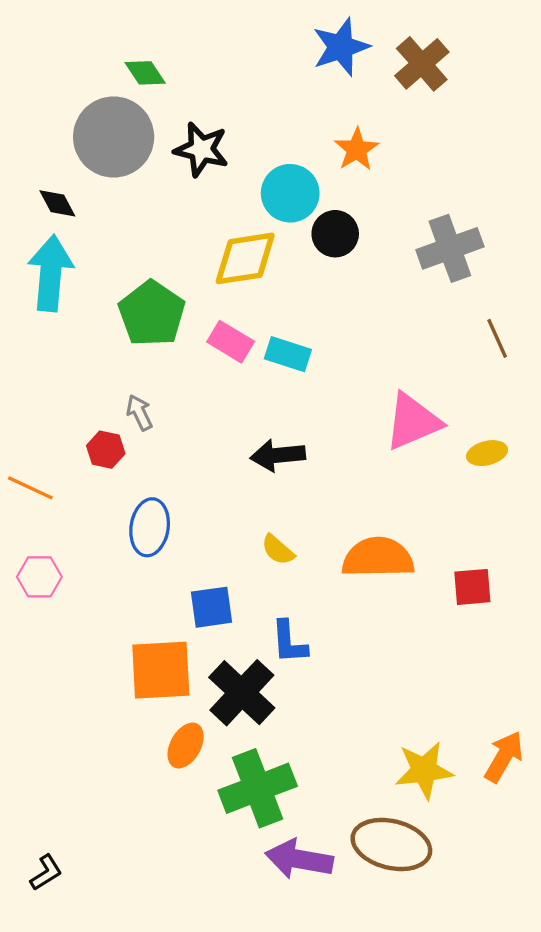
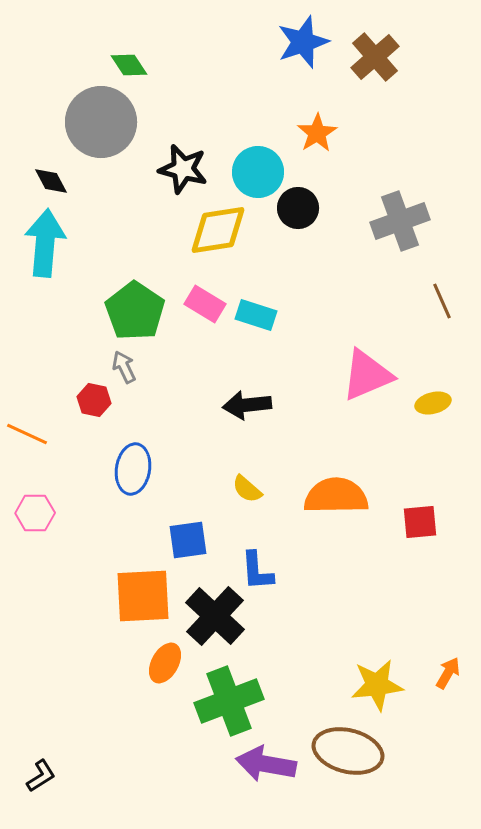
black star: (201, 149) -> (183, 169), moved
green pentagon: (152, 314) -> (135, 311), moved
orange arrow: (504, 757) -> (448, 673), size x0.7

